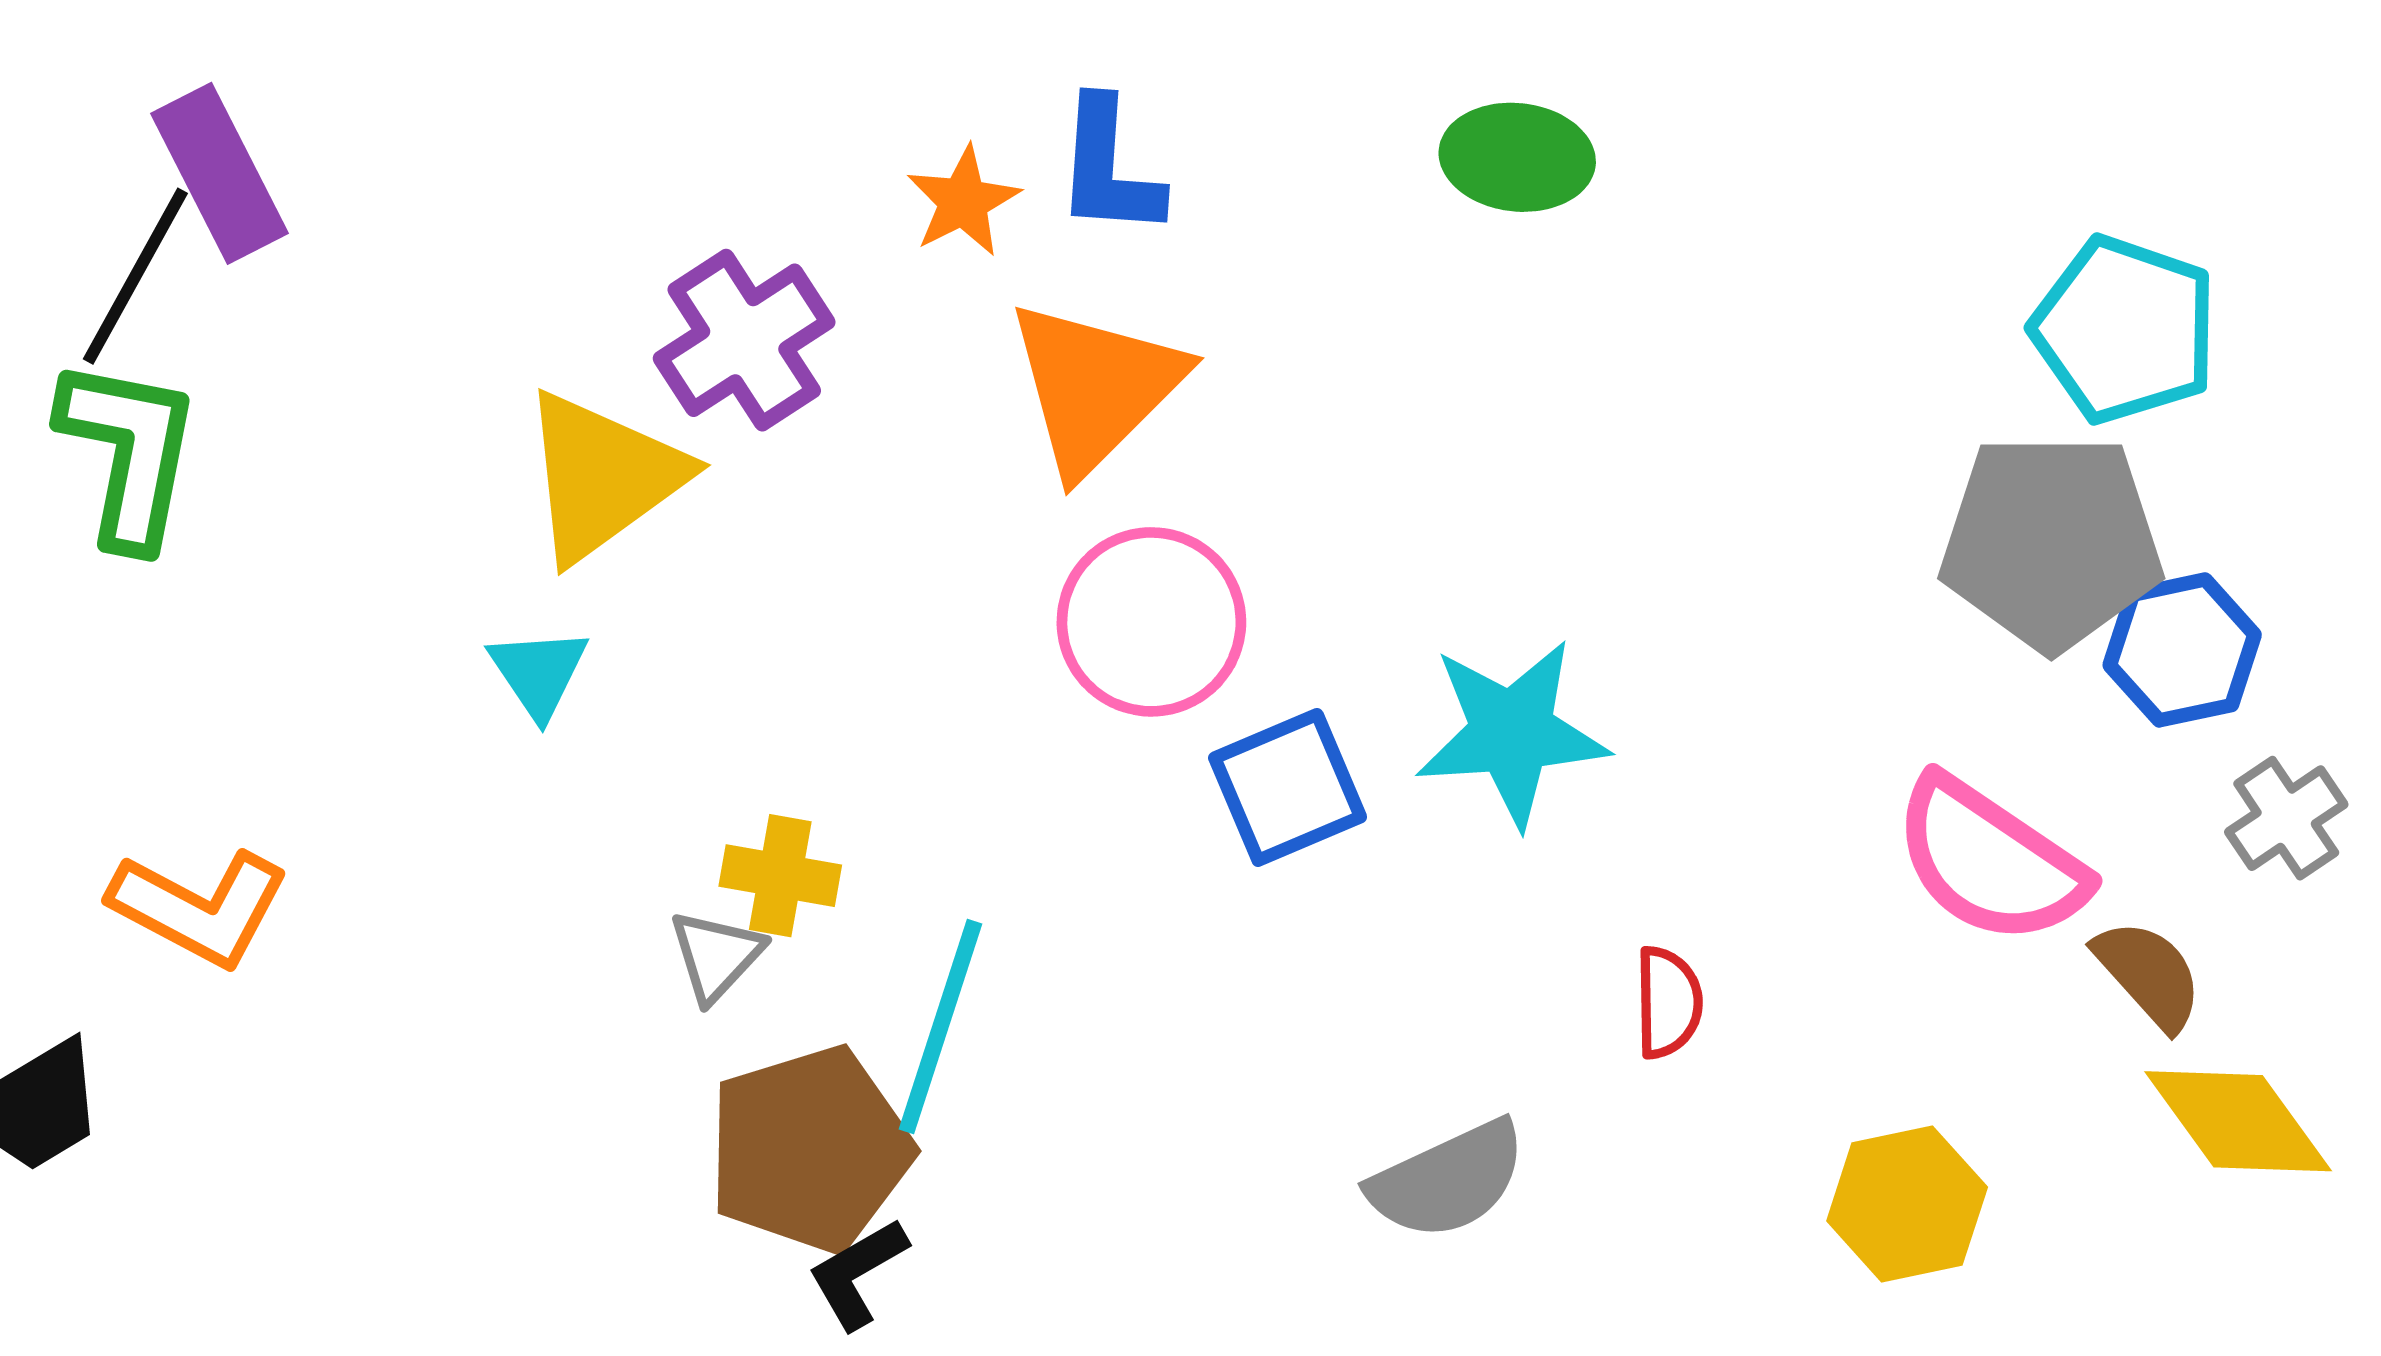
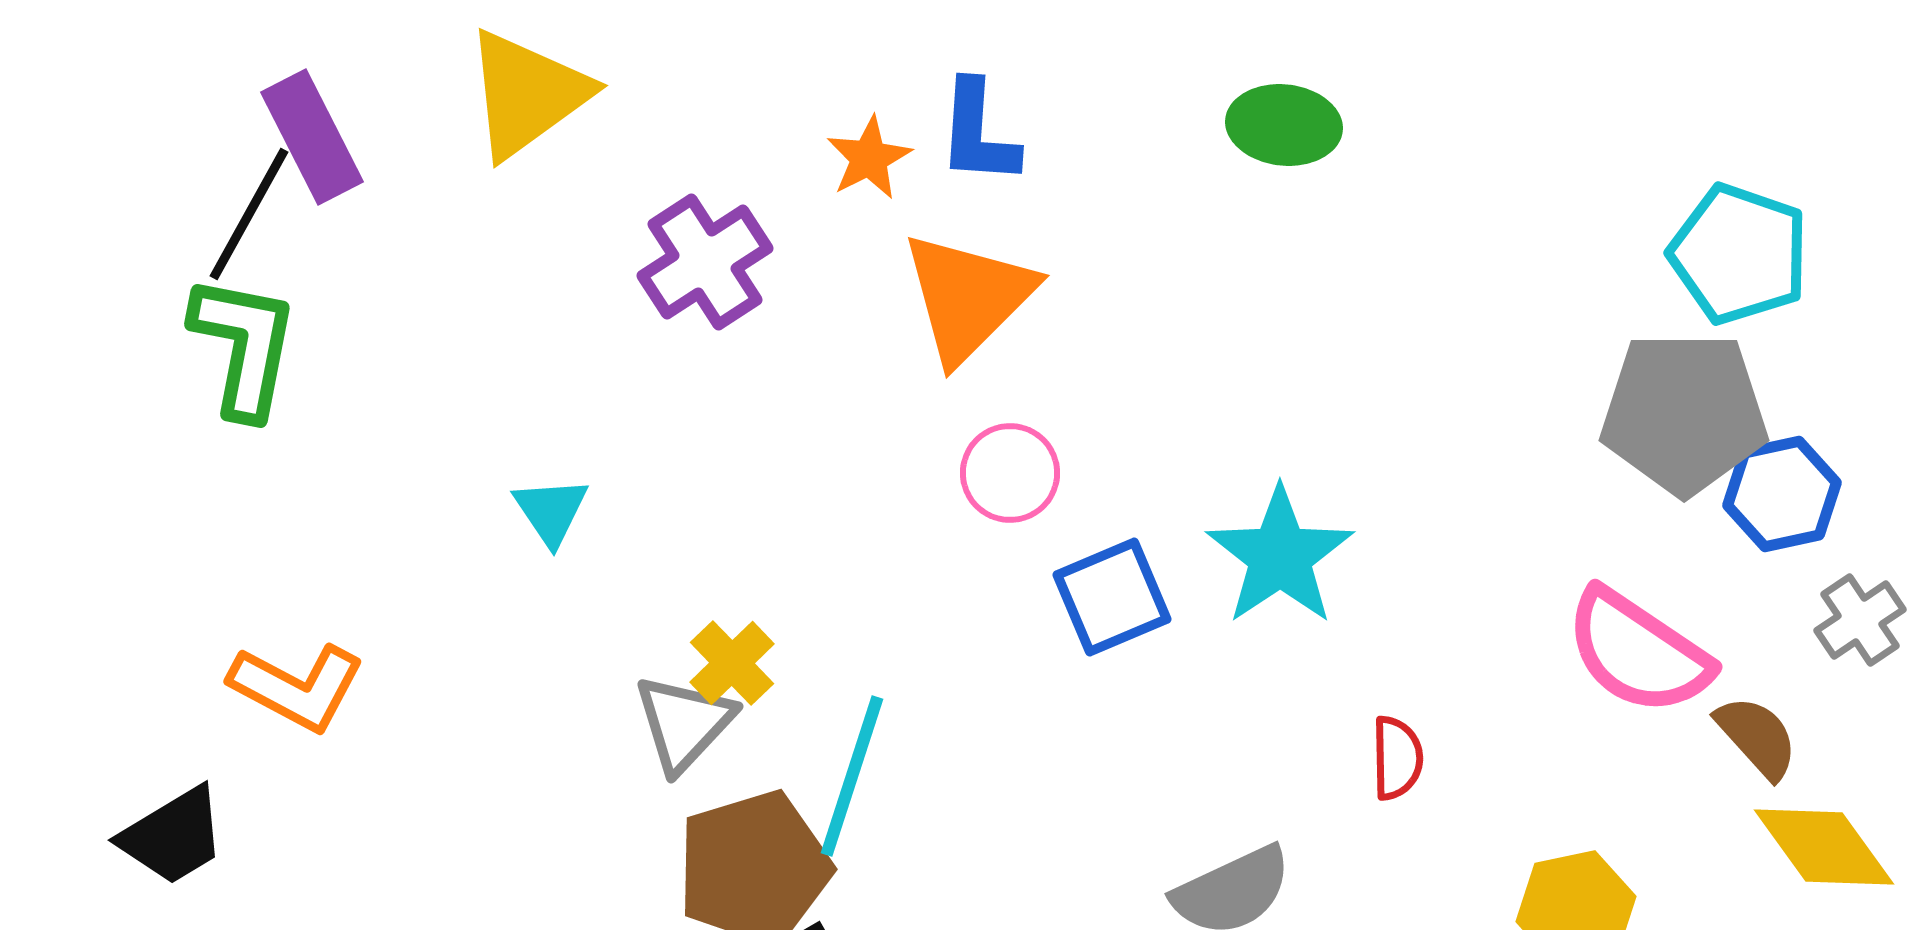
yellow triangle: (603, 476) -> (527, 94), moved
pink circle: (1151, 622) -> (1010, 473), size x0.7
cyan star: (1512, 733) -> (1280, 556), turned -30
yellow cross: (780, 876) -> (732, 663), turned 36
gray triangle: (716, 956) -> (684, 723), size x1.4

